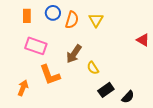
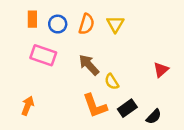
blue circle: (53, 13) -> (58, 24), moved
red triangle: (143, 40) -> (161, 70), moved, turned 48
brown arrow: (74, 54) -> (89, 65), turned 102
orange L-shape: (50, 75) -> (95, 106), moved

